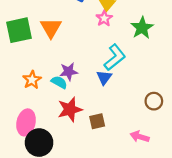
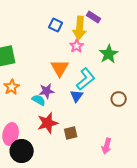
orange triangle: (51, 28) -> (60, 68), moved
orange star: (32, 80) -> (12, 87), moved
brown circle: (154, 101) -> (119, 99), moved
pink arrow: (140, 137) -> (107, 146), turned -91

